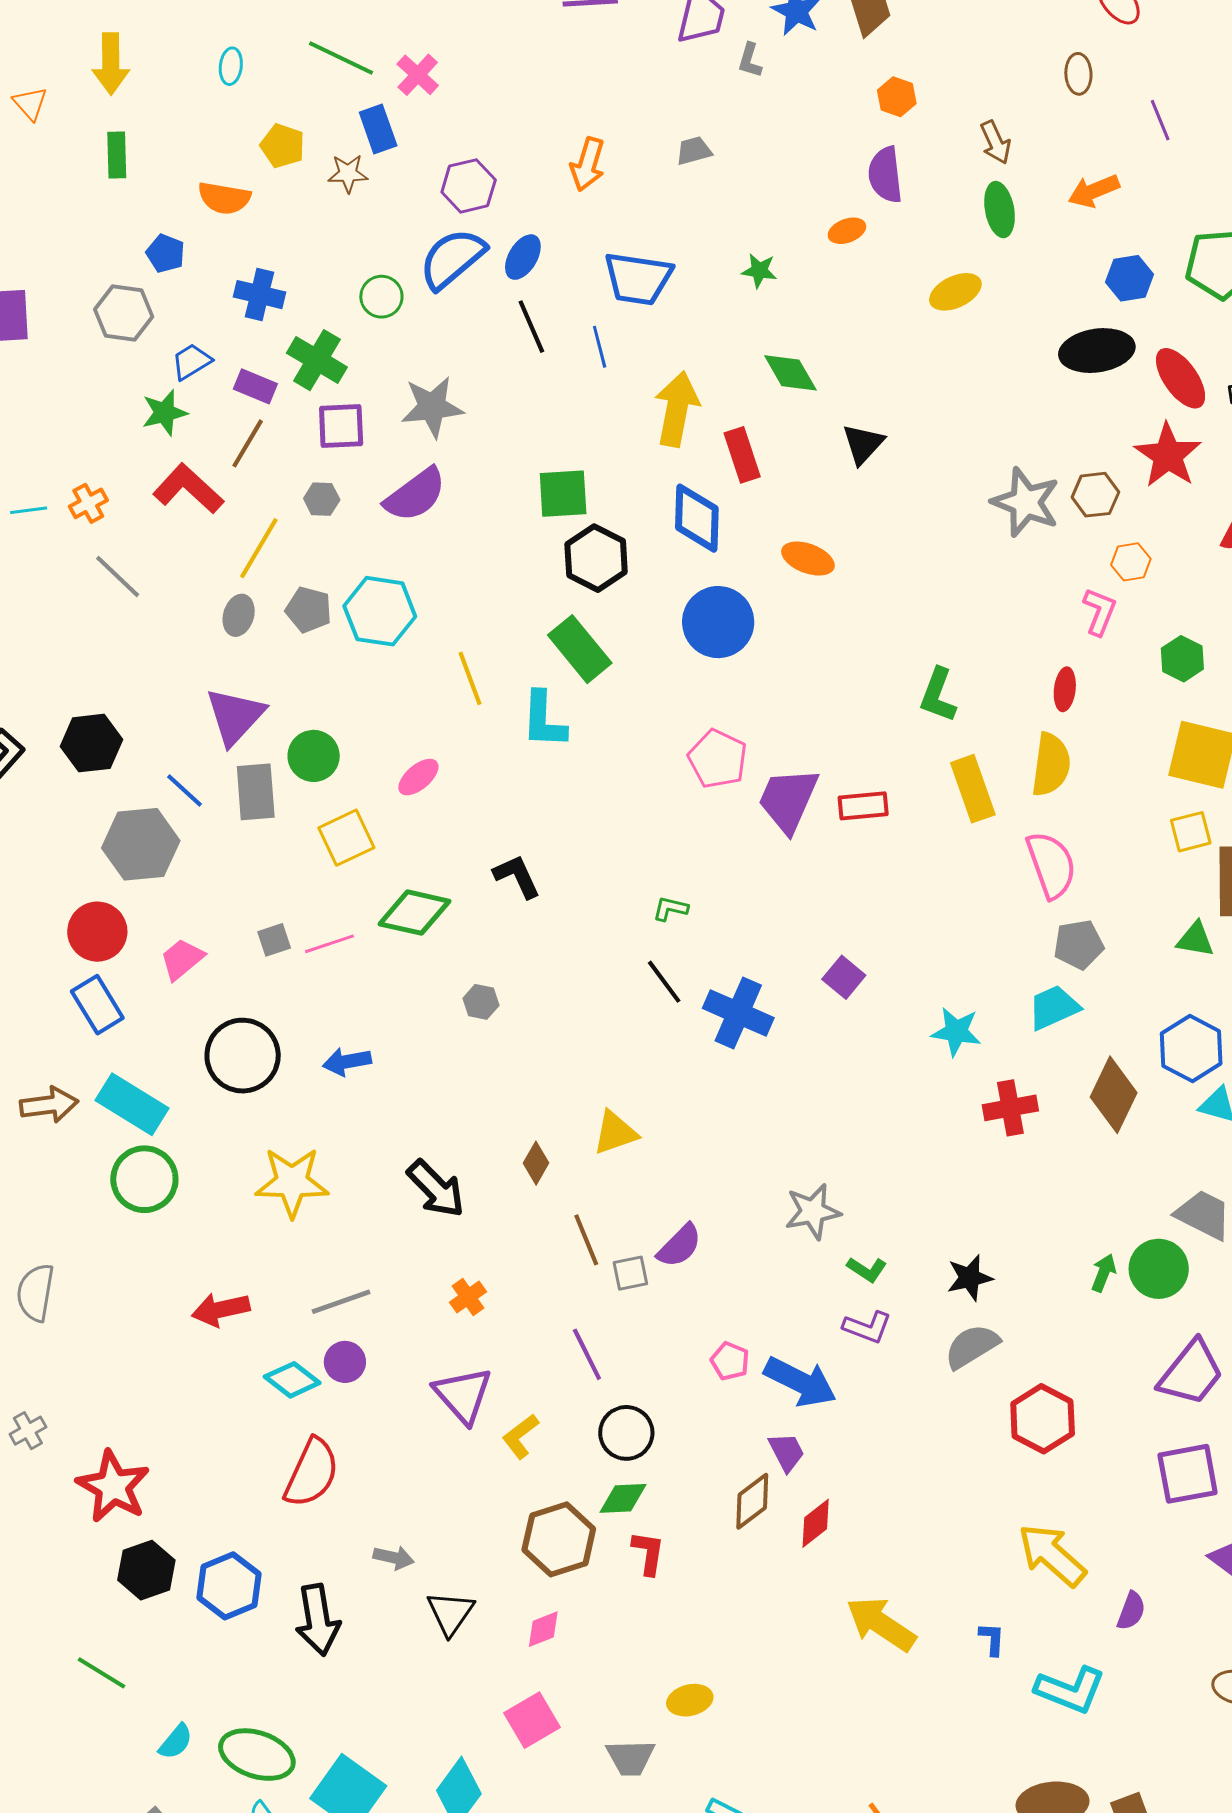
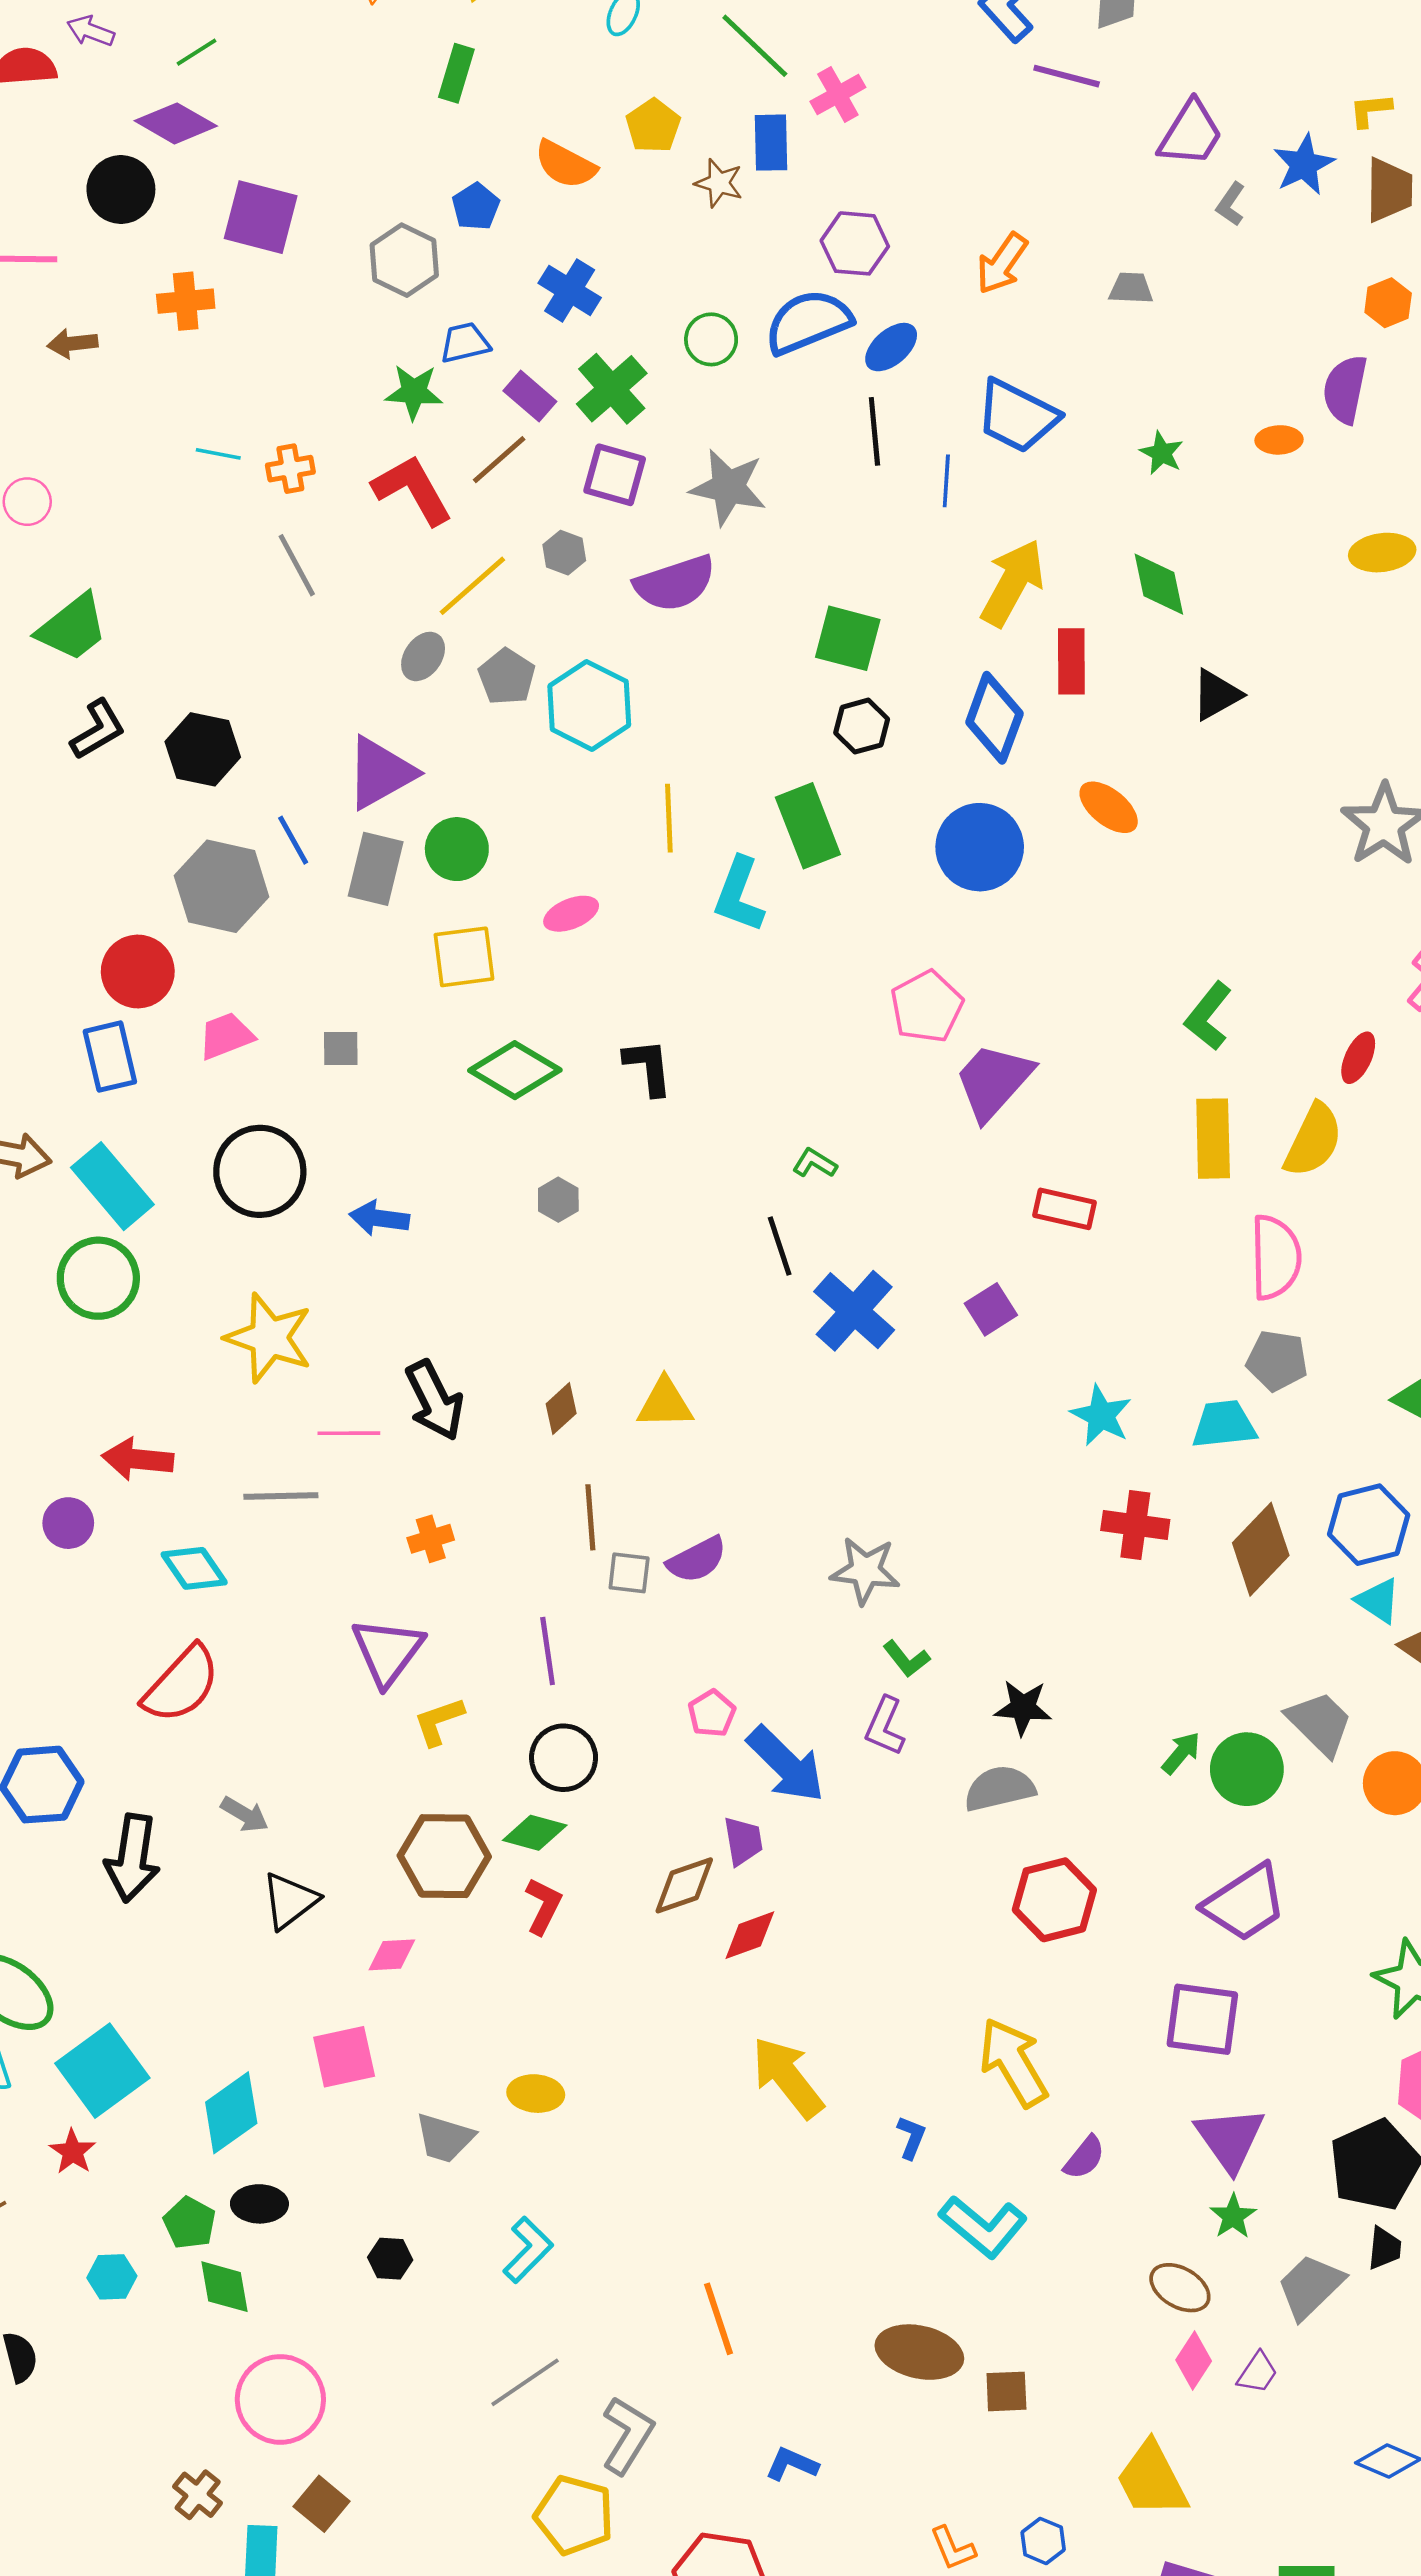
black hexagon: (596, 558) -> (862, 726), size x0.7
red rectangle: (863, 806) -> (1065, 1209), moved
pink line: (329, 944) -> (349, 1433), moved
purple L-shape: (867, 1327) -> (885, 1726), turned 75
purple circle: (345, 1362) -> (68, 1523), moved

